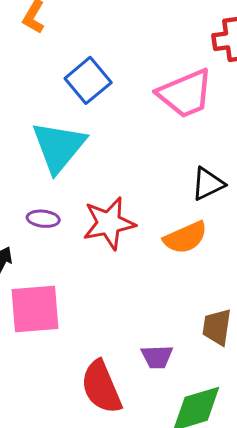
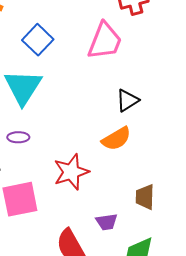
pink trapezoid: (185, 94) -> (105, 41), turned -39
red star: (109, 223) -> (71, 172), moved

